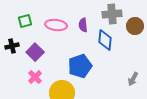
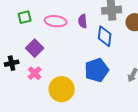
black cross: (12, 46) -> (12, 63), moved
blue pentagon: (80, 66) -> (97, 70), moved

